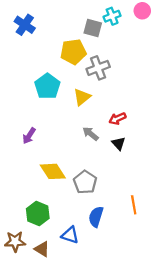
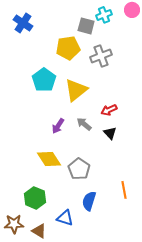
gray cross: (98, 68) -> (101, 56), moved
yellow triangle: (82, 97) -> (76, 90), size x1.4
purple arrow: (29, 136) -> (58, 126), moved

